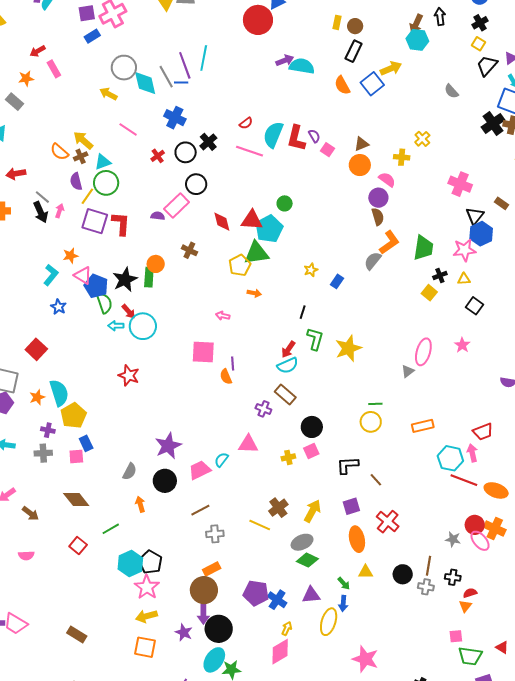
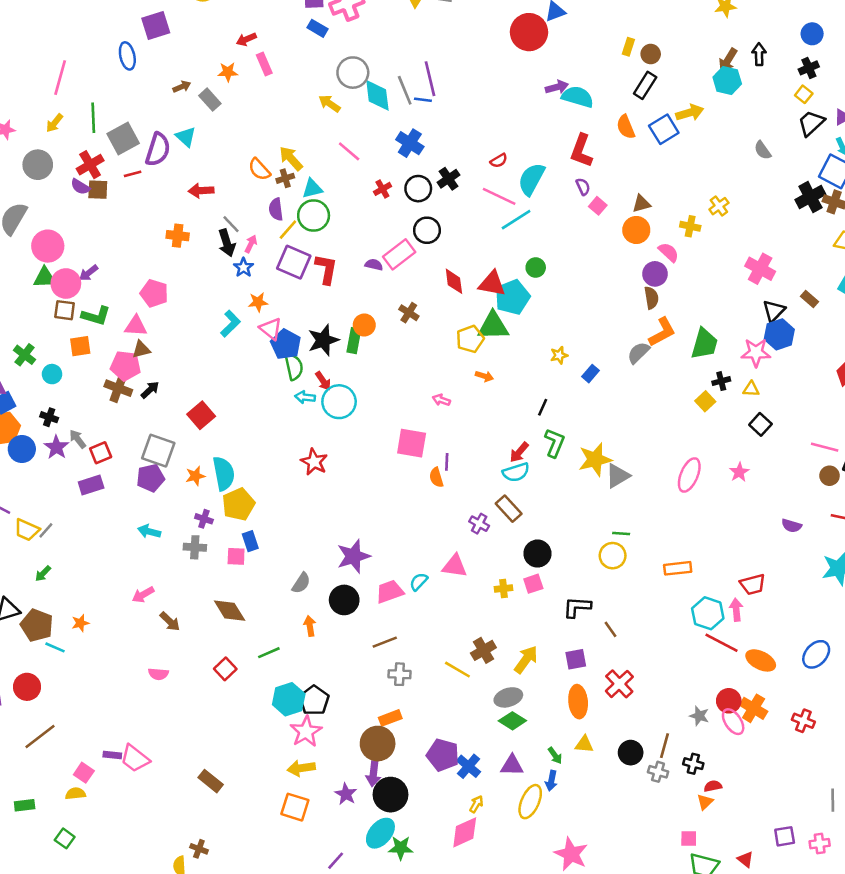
blue rectangle: (92, 36) -> (318, 28), turned 56
cyan line: (204, 58) -> (516, 220), moved, turned 40
red L-shape: (296, 138) -> (581, 151), moved
blue star: (58, 307) -> (243, 267), moved
gray triangle: (408, 371) -> (618, 476), moved, size x1.5

